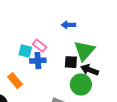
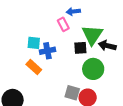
pink rectangle: (40, 46) -> (63, 24), moved, turned 32
black arrow: (90, 70) -> (107, 46), moved
orange rectangle: (15, 81) -> (34, 67), moved

